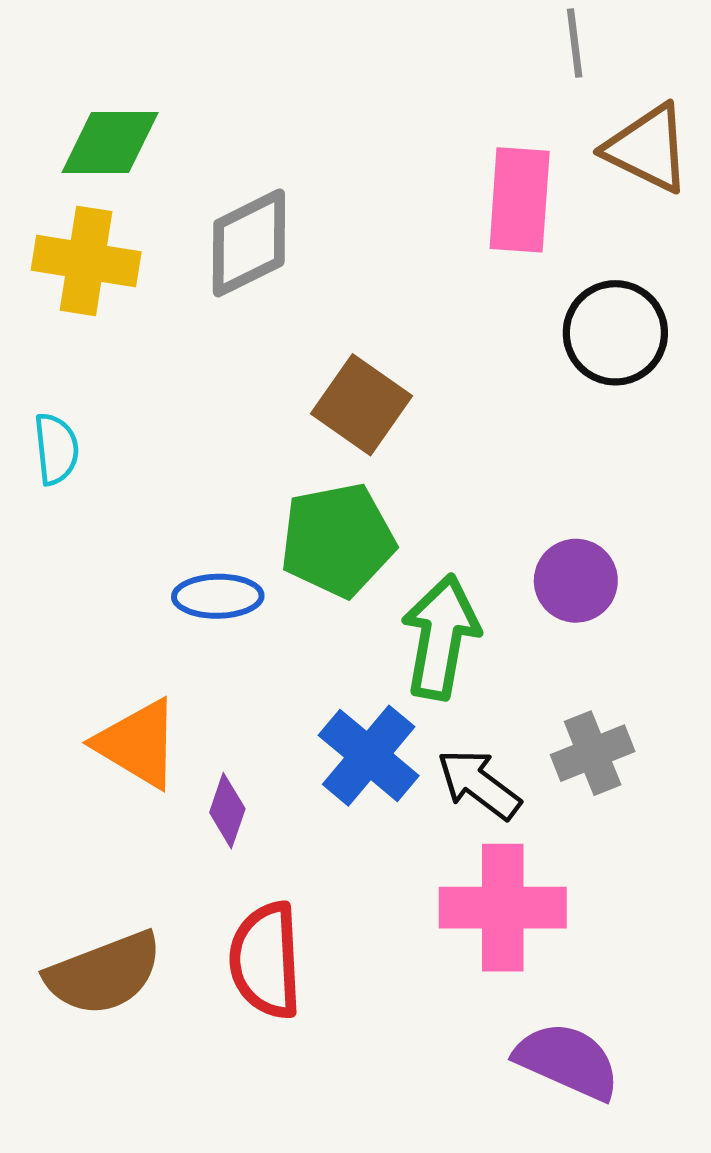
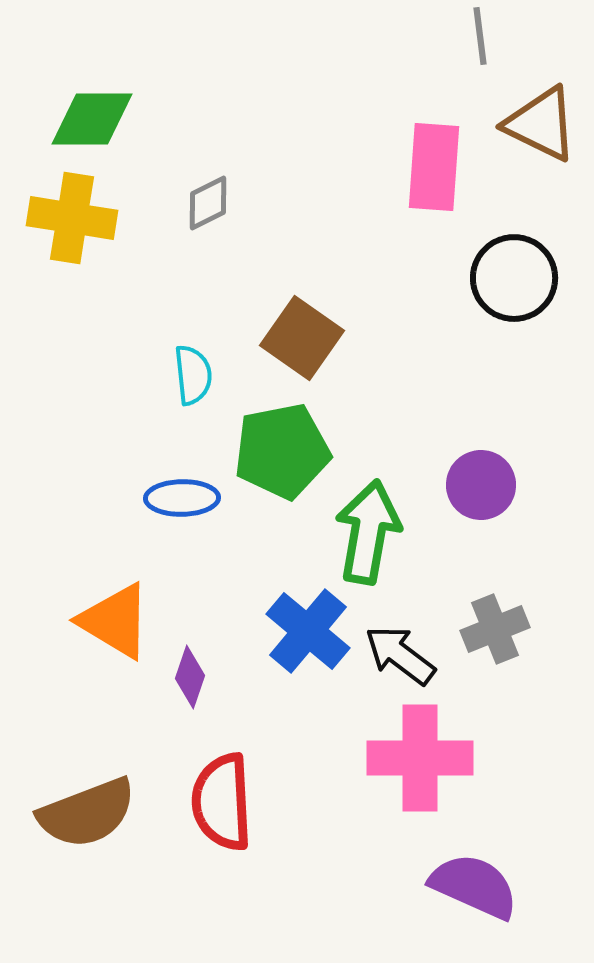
gray diamond: (249, 243) -> (208, 203), size x0.6
cyan semicircle: (56, 449) -> (193, 375), moved

